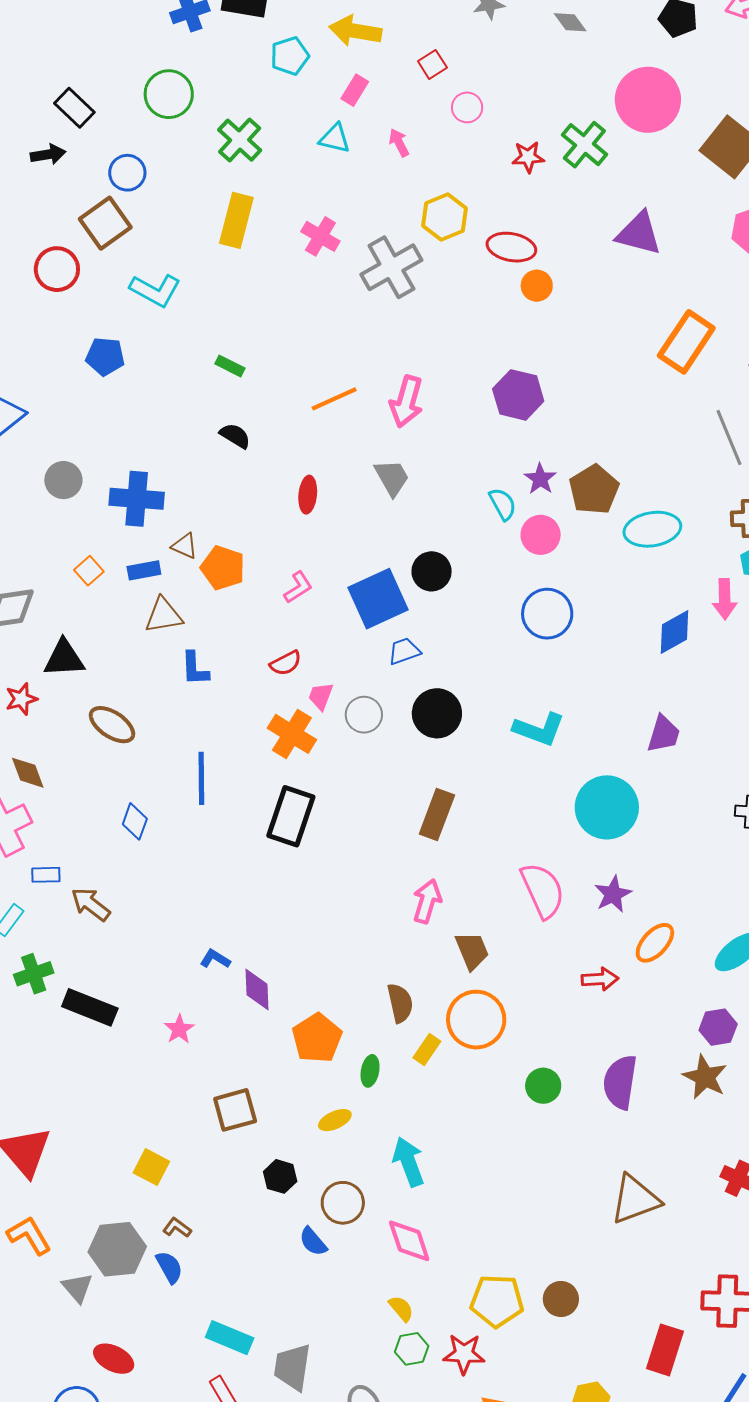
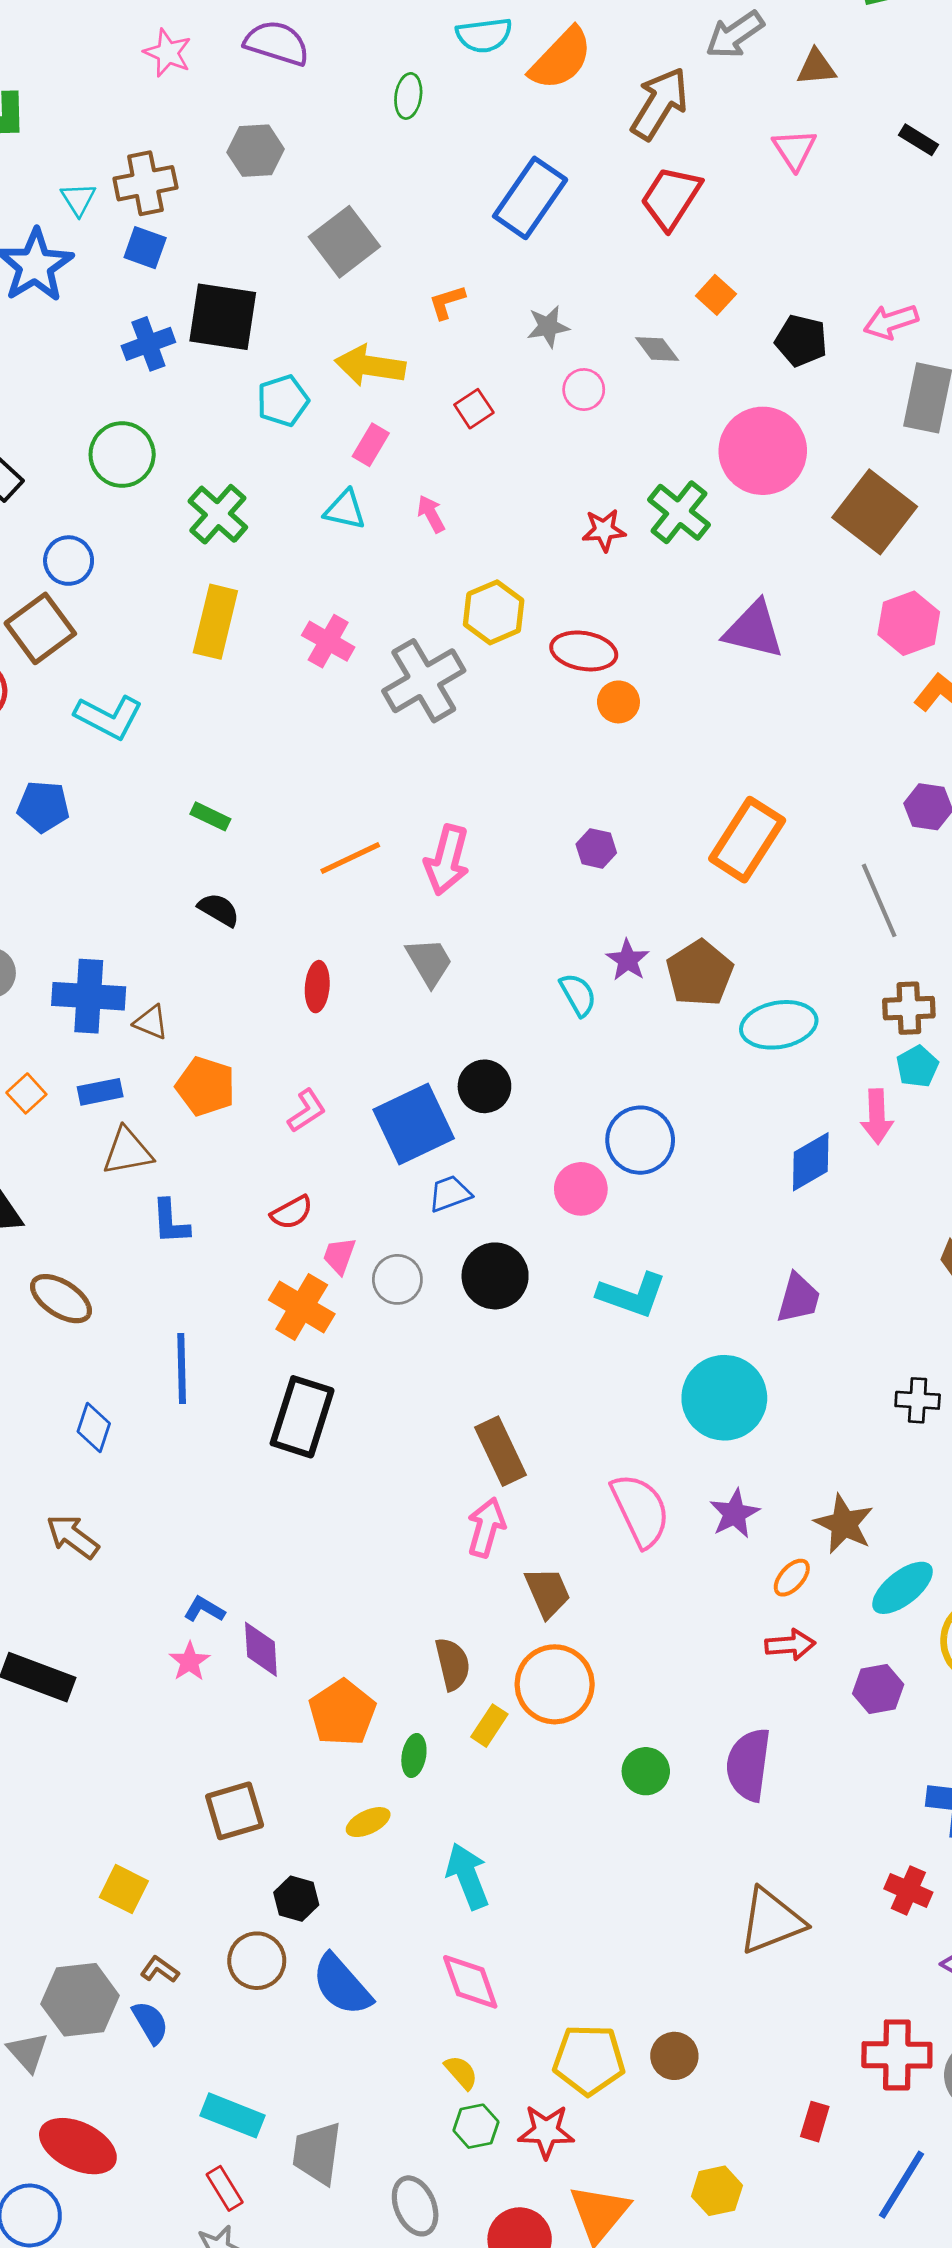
pink circle: (467, 107) -> (584, 390), moved
orange rectangle: (686, 342) -> (747, 840), moved
purple hexagon: (518, 395) -> (596, 848), size x0.6
pink circle: (541, 535) -> (581, 1189), moved
brown triangle: (185, 546) -> (151, 1022), moved
brown rectangle: (437, 814) -> (500, 1451), moved, turned -45
brown arrow: (91, 904) -> (73, 1536), moved
orange ellipse: (655, 943) -> (792, 1578), size x0.7
red arrow: (600, 979) -> (790, 1645), moved
pink star: (179, 1029) -> (189, 1661), moved
brown star: (705, 1077) -> (844, 1524), moved
brown circle: (343, 1203) -> (257, 1961), moved
blue semicircle: (313, 1242) -> (342, 1985), size x1.6
red rectangle: (665, 1350) -> (815, 2122), size x0.6
red ellipse: (114, 1359) -> (78, 2146), size x1.4

